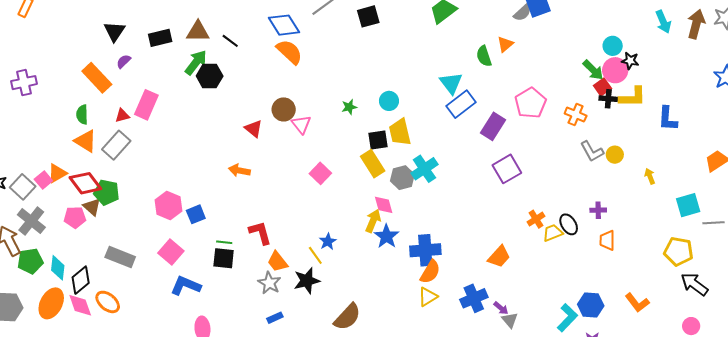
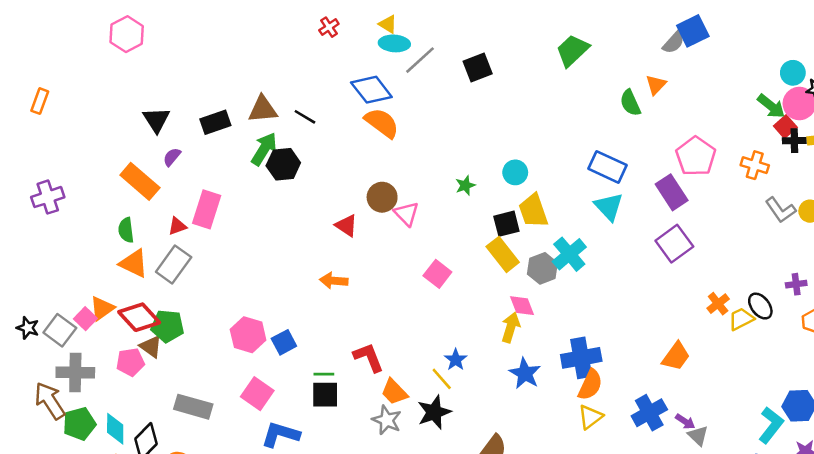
cyan triangle: (451, 83) -> (609, 207), moved
blue rectangle: (461, 104) -> (607, 167), turned 68
purple rectangle: (493, 126) -> (672, 192), moved, turned -60
gray cross: (31, 221) -> (75, 372), turned -32
blue star: (387, 236) -> (525, 373), moved

